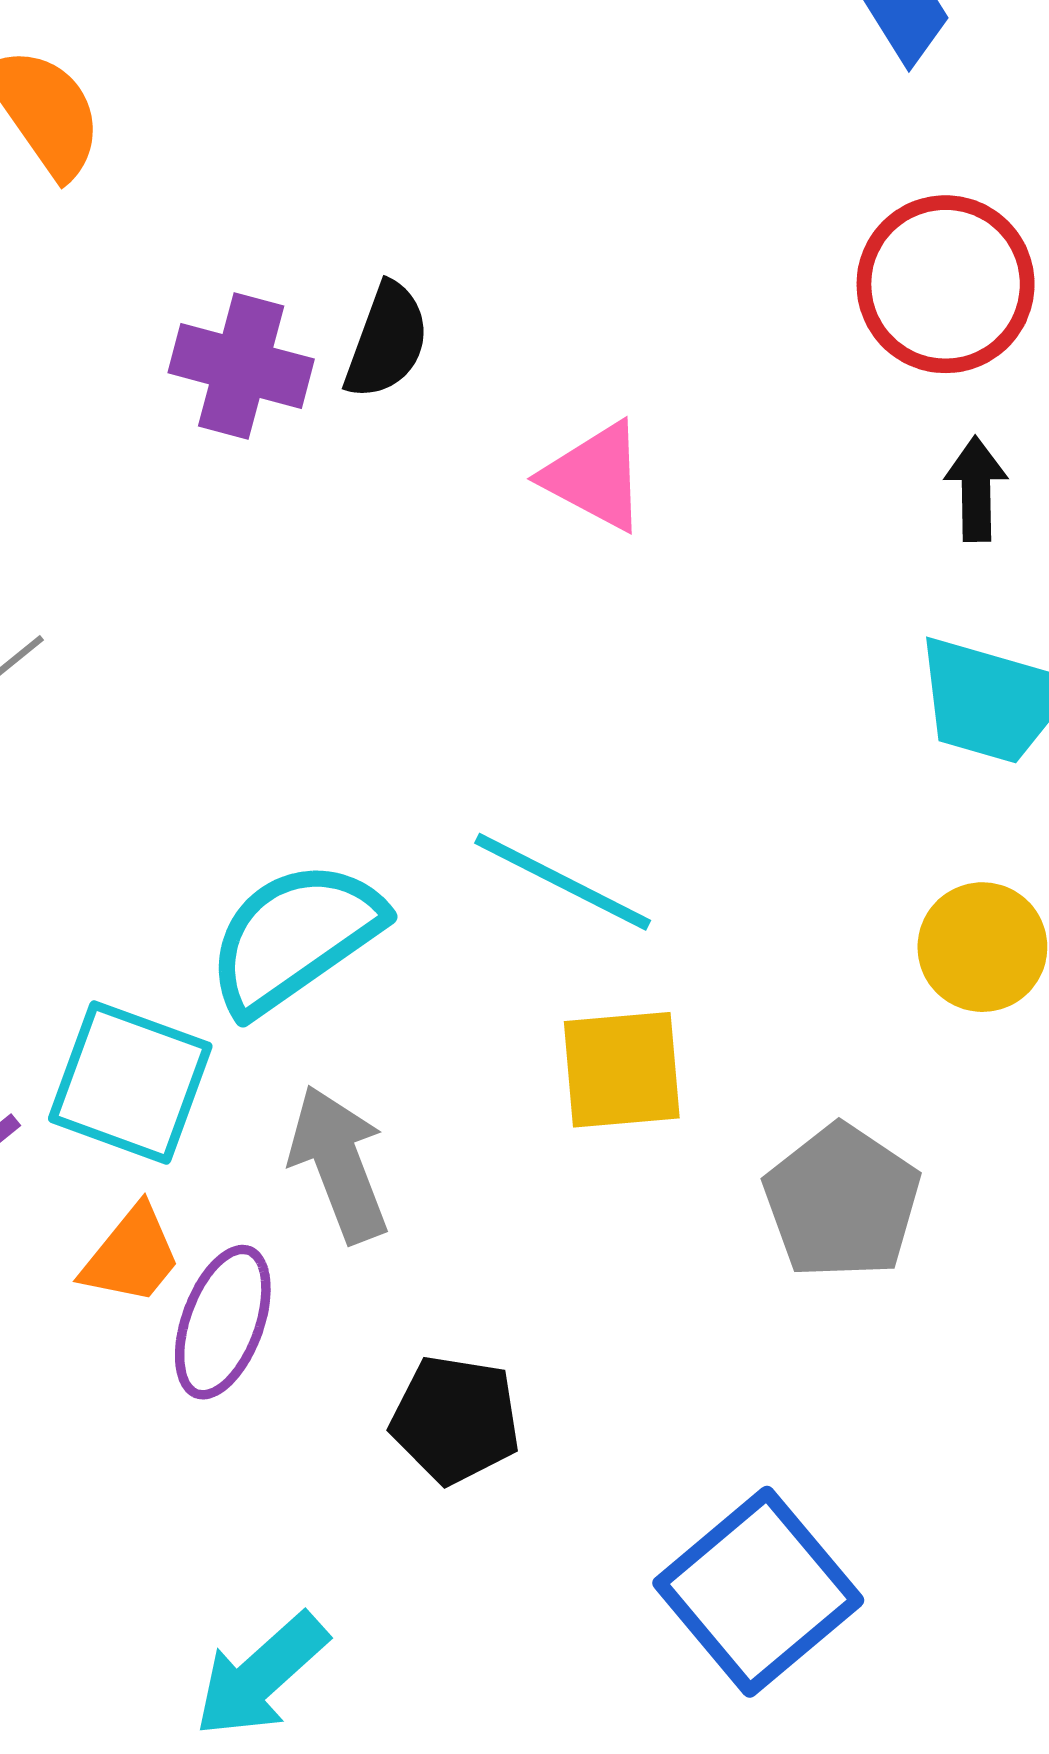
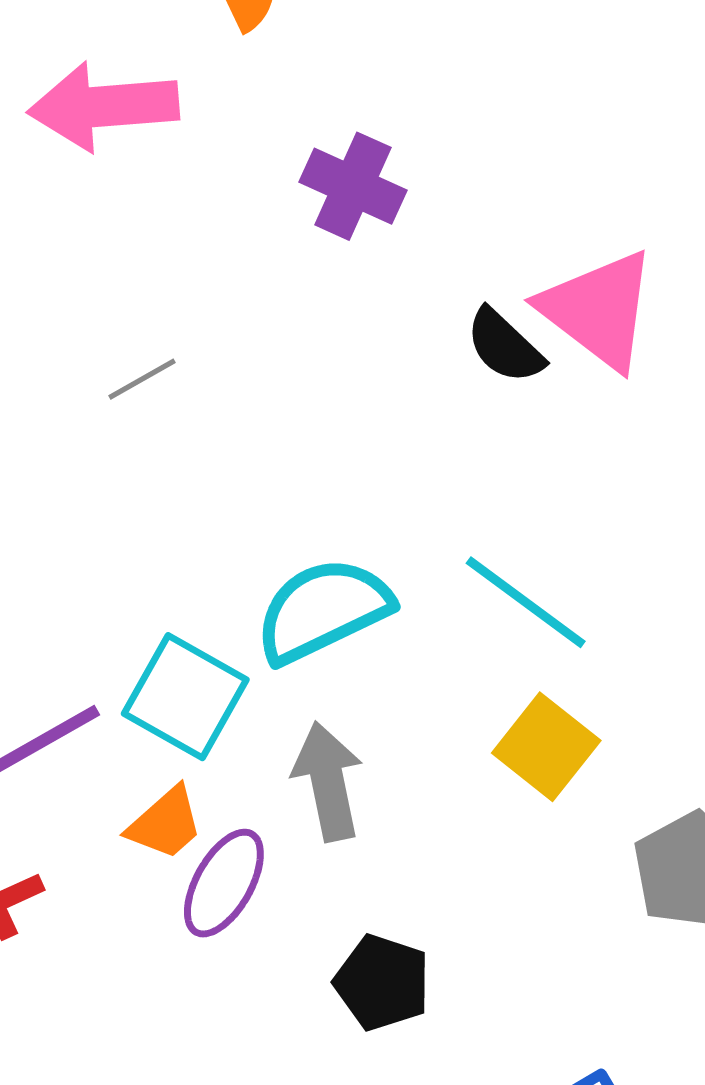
black semicircle: (387, 341) -> (505, 346), moved, turned 104
pink triangle: (595, 476) -> (599, 310), size x1.5
yellow square: (622, 1070) -> (546, 747), turned 34

